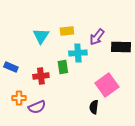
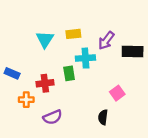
pink square: (107, 85) -> (117, 93), size x0.6
orange cross: (19, 98) -> (26, 100), moved
purple semicircle: (37, 107) -> (53, 117), moved

